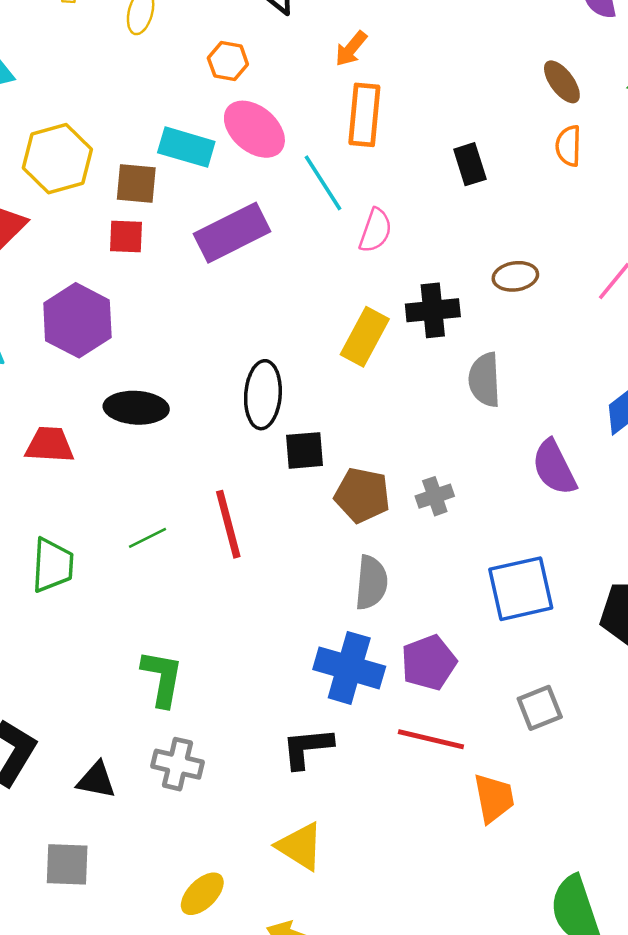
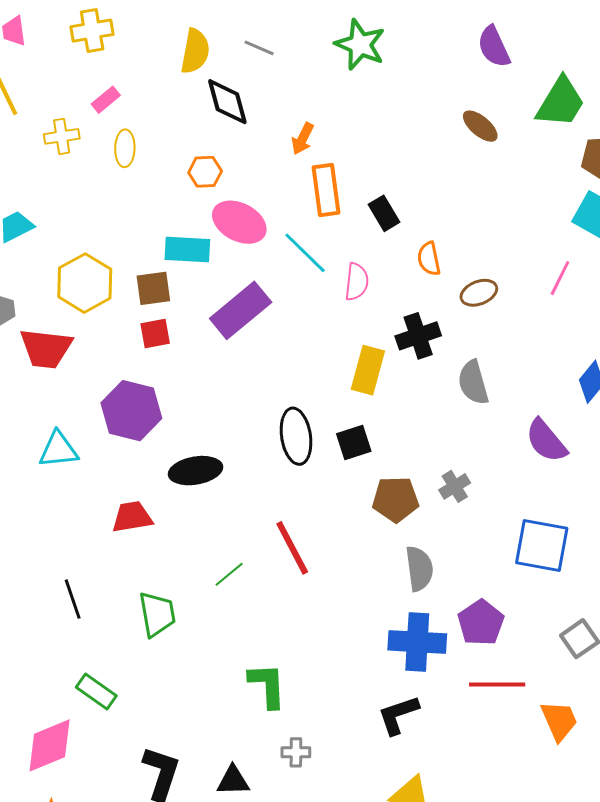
orange semicircle: (568, 146) -> (429, 259), moved
black rectangle: (470, 164) -> (384, 213), moved
black square: (305, 450) -> (354, 443), moved
blue square: (521, 589) -> (542, 545), turned 36
gray cross: (178, 764) -> (296, 752), size x0.7

